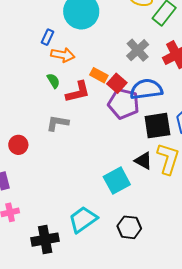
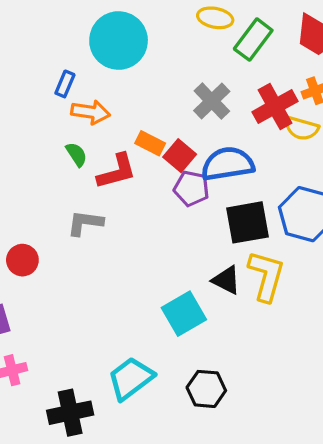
purple pentagon: (124, 104) -> (191, 188), size x0.7

